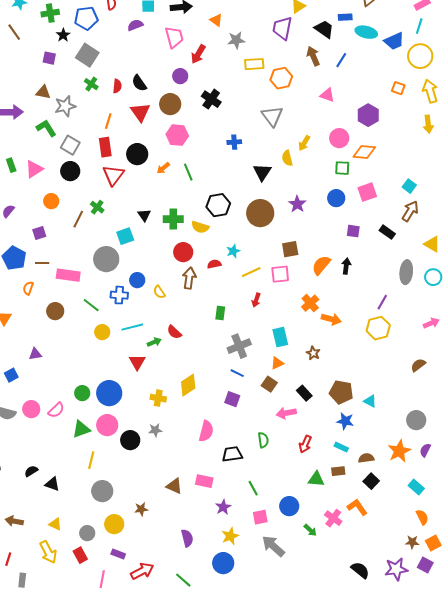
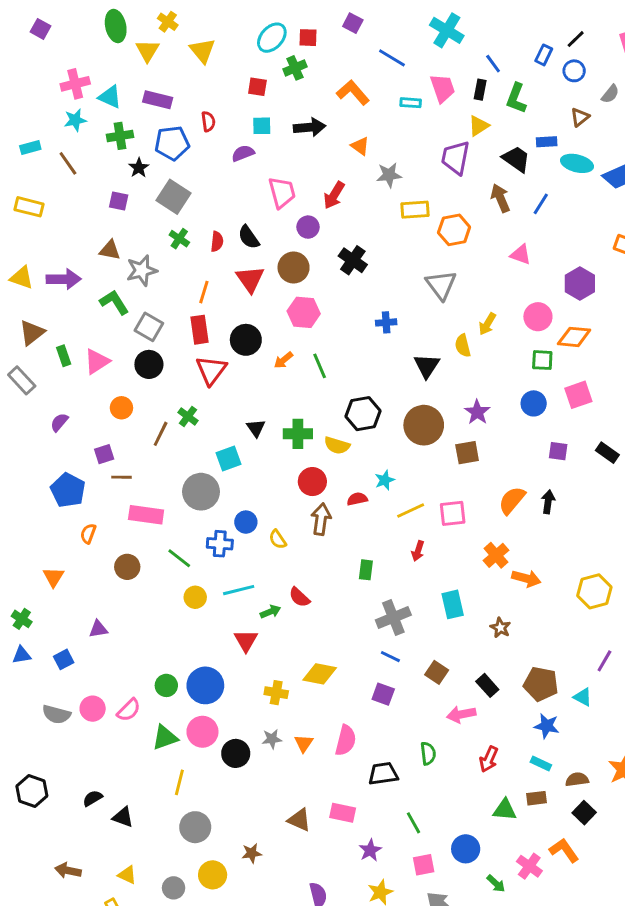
pink trapezoid: (174, 37) -> (282, 192), moved
brown square: (290, 249) -> (467, 453), moved
brown line: (42, 263) -> (121, 477), moved
purple line: (382, 302) -> (604, 661), moved
orange triangle: (277, 363) -> (304, 743), moved, turned -32
yellow diamond: (188, 385) -> (320, 674), turned 45

